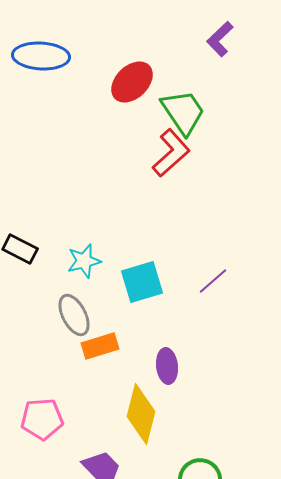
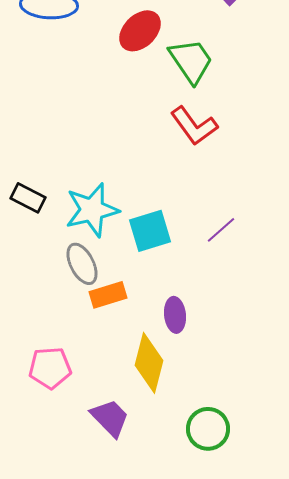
red L-shape: (171, 153) -> (194, 126), moved, turned 96
cyan star: (84, 261) -> (92, 210), size x1.6

